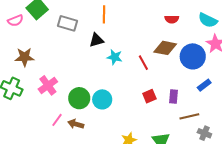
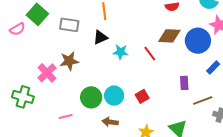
brown star: (24, 57) -> (69, 61), moved
pink cross: (48, 85) -> (47, 73), moved
red square: (149, 96) -> (142, 96), moved
pink line: (57, 120) -> (66, 117), moved, turned 48
brown arrow: (76, 124) -> (110, 122), moved

